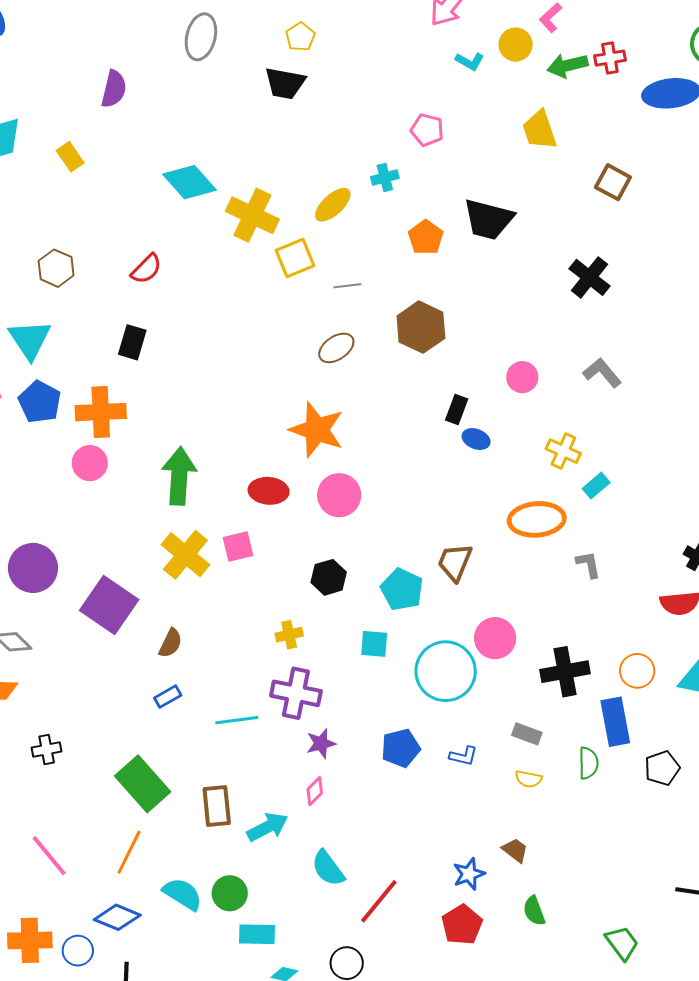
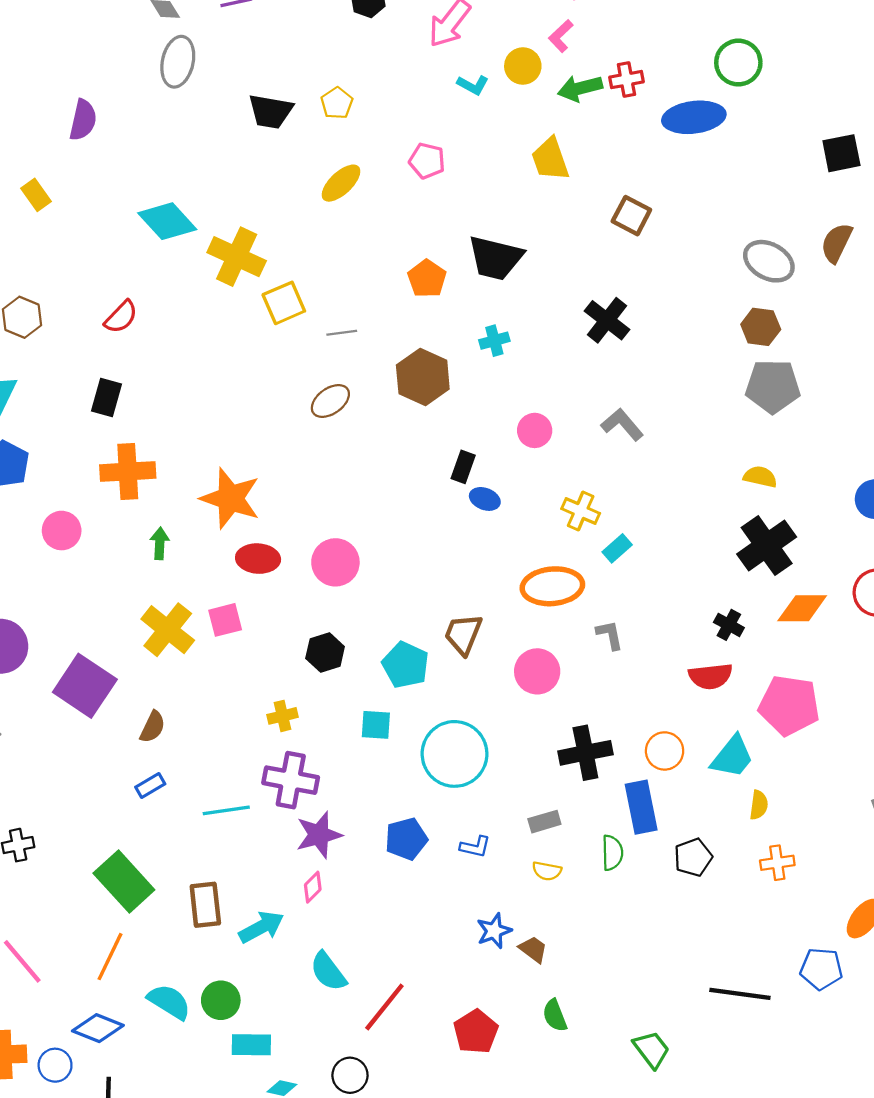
yellow pentagon: (300, 37) -> (337, 103), moved
cyan cross: (385, 178) -> (494, 341), moved
yellow ellipse: (333, 205) -> (341, 183), moved
orange cross: (101, 412) -> (128, 472), moved
orange star: (317, 430) -> (230, 498), moved
green arrow: (179, 476) -> (160, 543), size x0.5
pink circle: (495, 638) -> (537, 671), moved
gray rectangle: (527, 734) -> (544, 822), turned -36
purple star: (321, 743) -> (319, 835), size x1.4
blue star: (469, 874) -> (494, 931), moved

